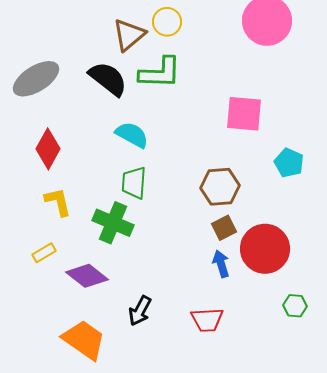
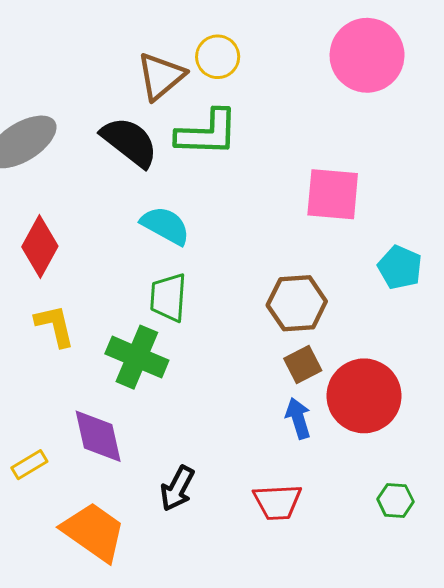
yellow rectangle: (44, 253) -> (29, 465), moved
purple diamond: (87, 276) -> (98, 436), turned 39
green hexagon: (295, 306) -> (395, 500), moved

